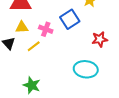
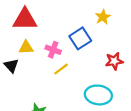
yellow line: (34, 46) -> (61, 69), moved

